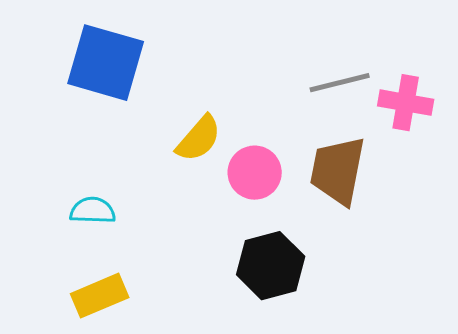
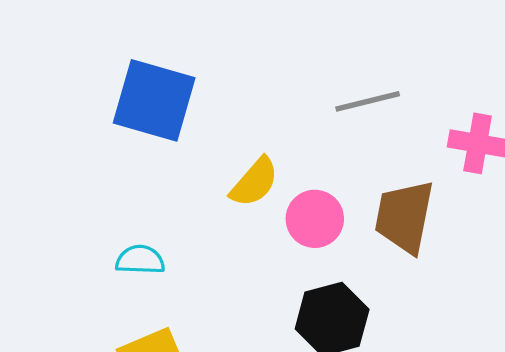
gray line: (340, 83) -> (368, 101), moved

